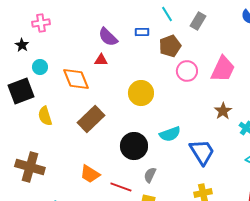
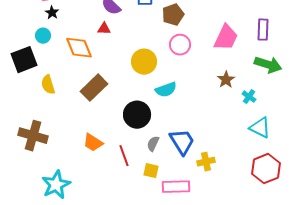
black star: (22, 45) -> (52, 13), moved
pink circle: (187, 71) -> (180, 45), moved
cyan semicircle: (170, 134) -> (166, 90), moved
blue trapezoid: (202, 152) -> (182, 142), moved
red line: (121, 187) -> (124, 156), turned 50

